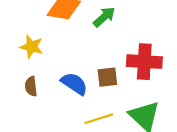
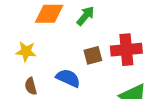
brown square: (107, 77) -> (93, 55), moved

